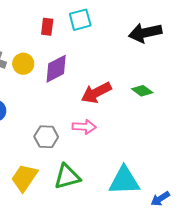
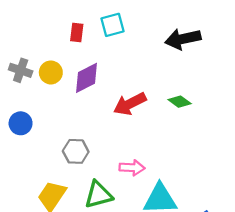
pink arrow: (84, 127) -> (132, 168), moved

